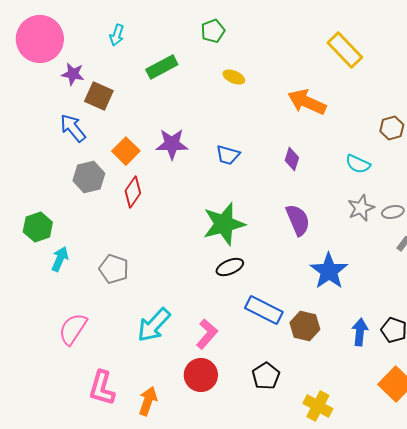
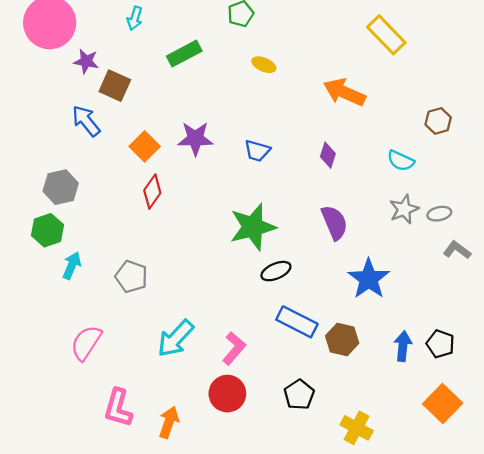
gray hexagon: (89, 177) -> (61, 187), moved
black ellipse: (230, 267) -> (276, 271), moved

